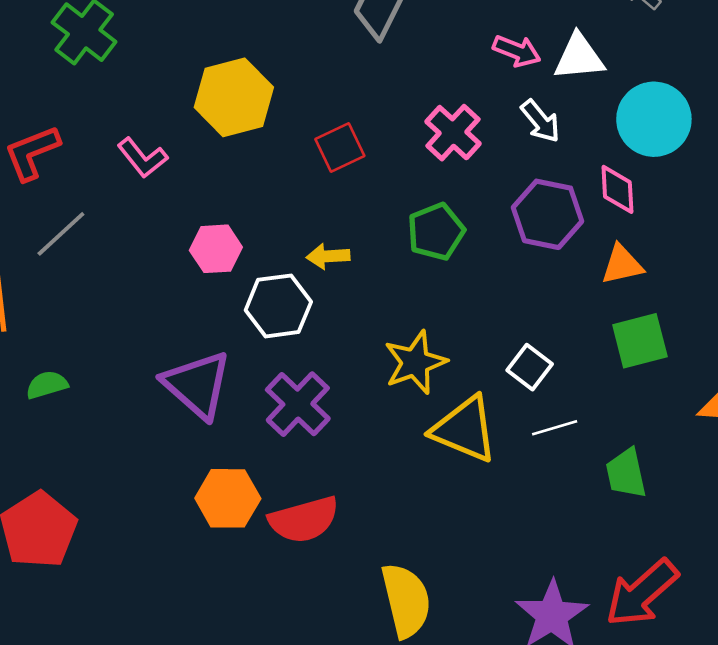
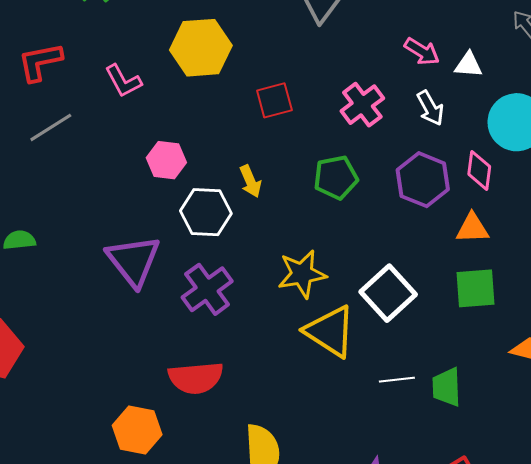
white triangle: (579, 57) -> (468, 65), size x0.7
yellow arrow: (328, 256) -> (250, 181), turned -120
white square: (530, 367) -> (388, 293), size x1.6
white line: (555, 428) -> (397, 380), moved
orange hexagon: (228, 498) -> (137, 430), moved

